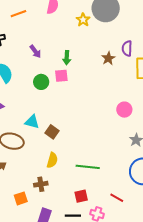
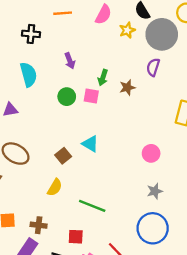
yellow star: (83, 20) -> (127, 30), moved
purple semicircle: (127, 48) -> (153, 67), moved
brown star: (108, 58) -> (127, 87), moved
cyan triangle: (32, 122) -> (90, 144), moved
brown cross: (41, 184) -> (39, 225), moved

